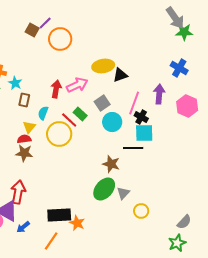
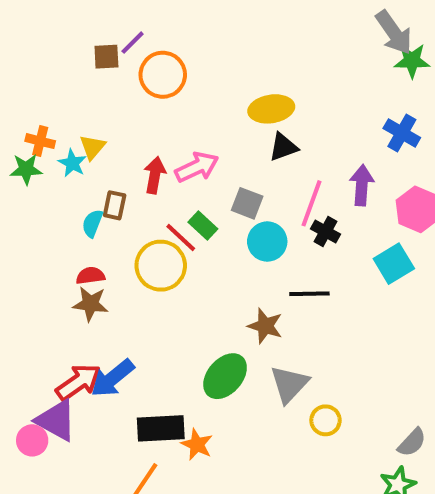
brown square: (32, 30) -> (106, 57), turned -32
yellow ellipse: (103, 66) -> (271, 109), moved
brown rectangle: (24, 100) -> (115, 205), moved
gray square: (102, 103) -> (247, 203), turned -35
cyan semicircle: (43, 113) -> (92, 223), moved
yellow triangle: (29, 127) -> (92, 147), moved
cyan square: (144, 133) -> (394, 264), moved, turned -30
green ellipse: (104, 189) -> (225, 376), moved
red arrow: (18, 192) -> (78, 382), turned 45
gray triangle: (123, 193) -> (289, 384), size x1.5
blue arrow: (23, 227) -> (113, 378), moved, size x1.6

